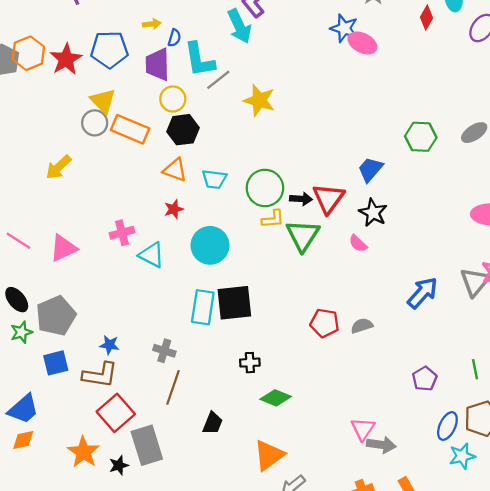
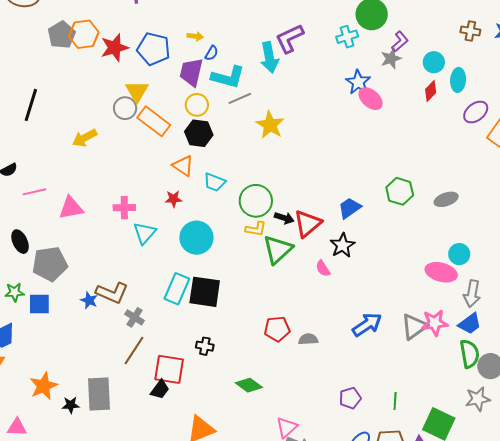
cyan L-shape: (199, 60) -> (228, 77), turned -80
pink line: (19, 241) -> (34, 192), turned -60
cyan triangle: (152, 255) -> (145, 233), turned 30
red pentagon: (325, 323) -> (277, 329), turned -30
green star: (21, 332) -> (15, 292), moved
brown L-shape: (100, 375) -> (112, 293), moved
green diamond: (276, 398) -> (249, 385), moved
red square: (116, 413) -> (169, 369), moved, turned 36

